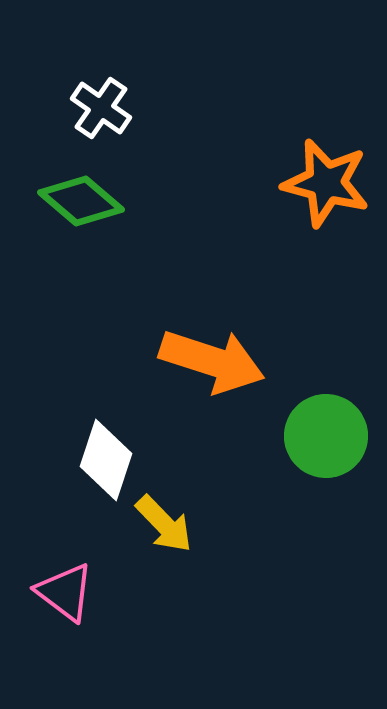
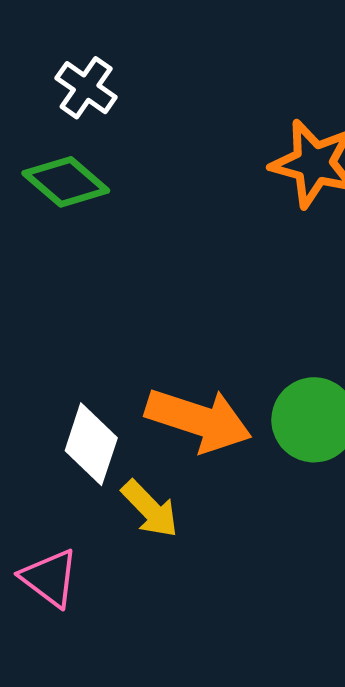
orange arrow: (212, 361) -> (199, 420), moved

